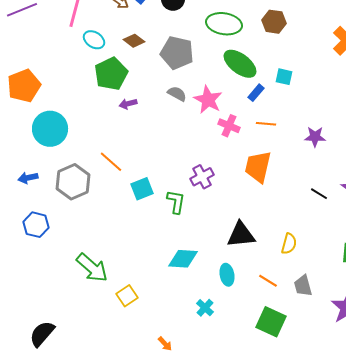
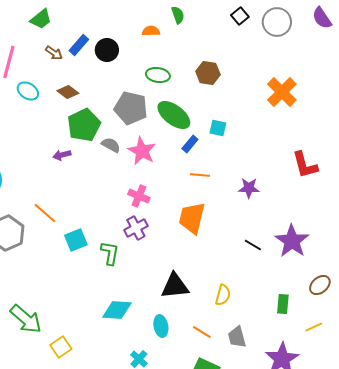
green ellipse: (224, 24) -> (158, 75), size x0.7
gray pentagon: (177, 53) -> (131, 108), moved
green pentagon: (111, 74) -> (84, 125), moved
pink cross: (229, 126) -> (139, 196), moved

